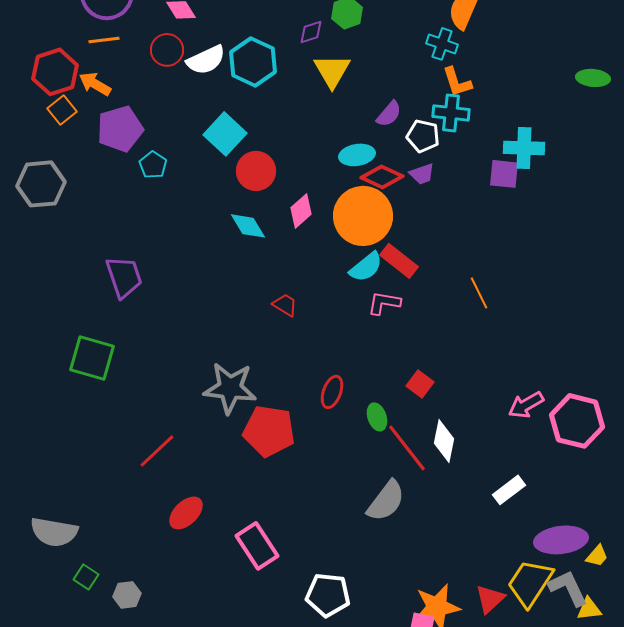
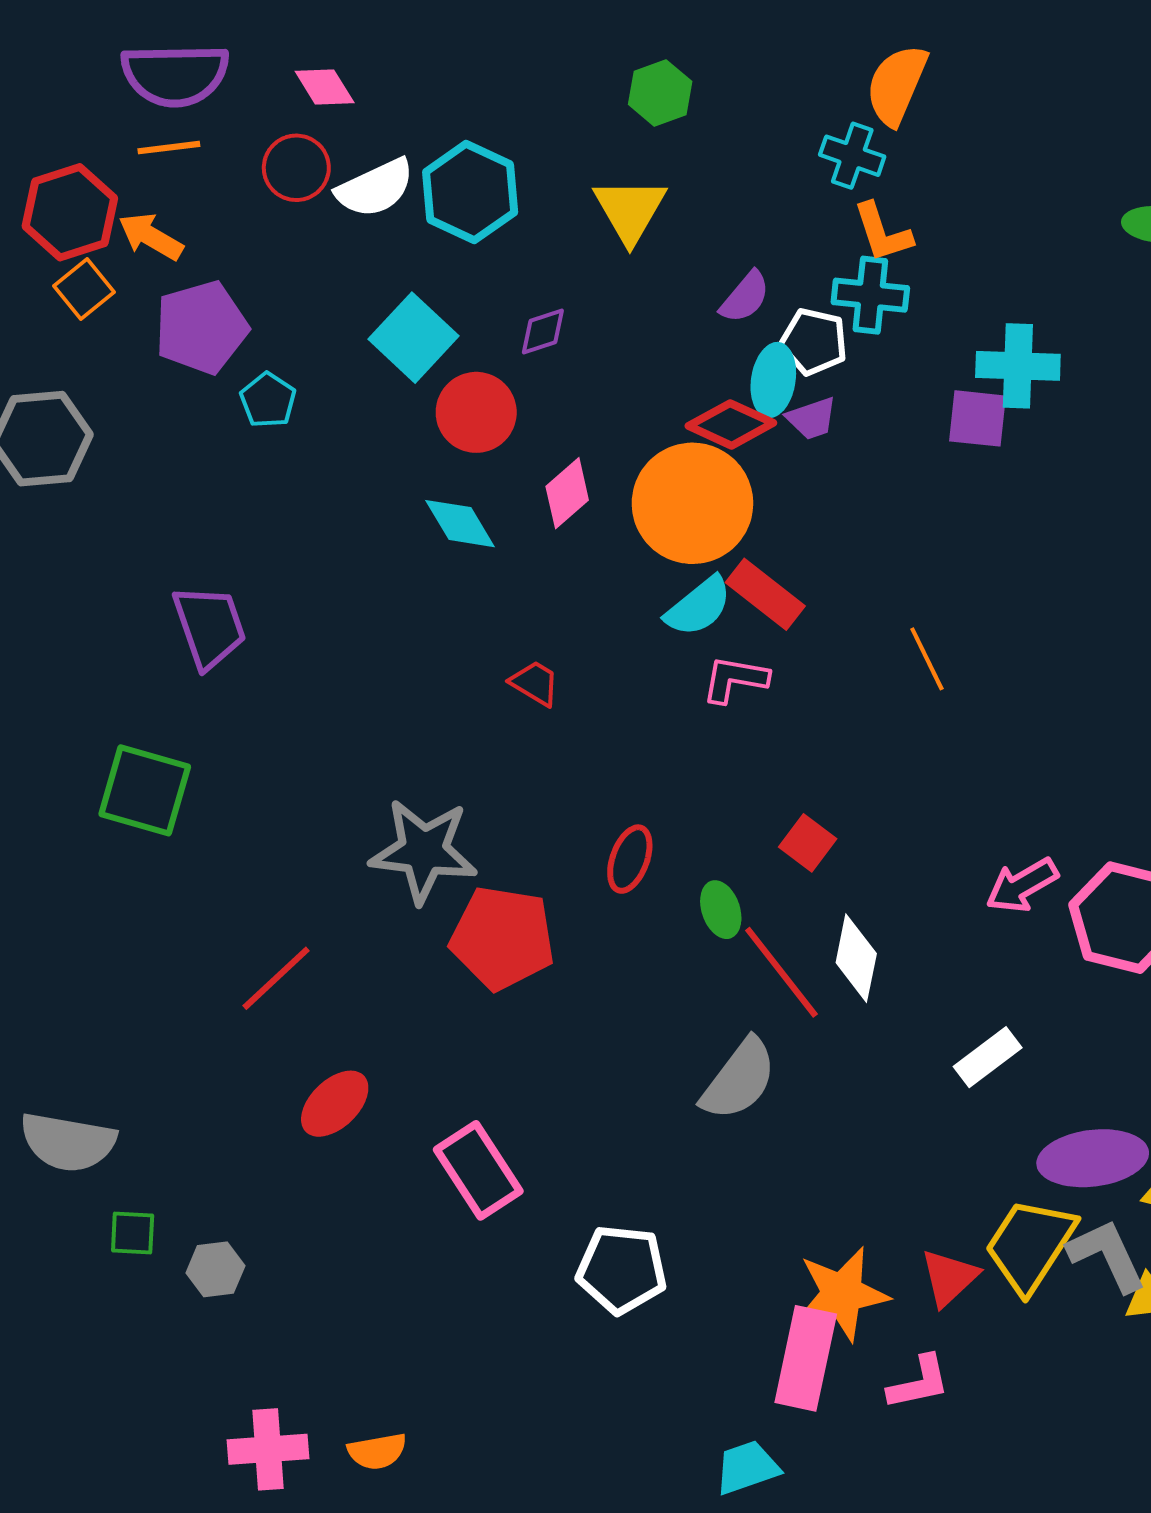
purple diamond: (311, 32) -> (543, 332), moved
cyan ellipse: (357, 155) -> (773, 380), moved, turned -72
green square: (86, 577) -> (133, 1233), turned -30

